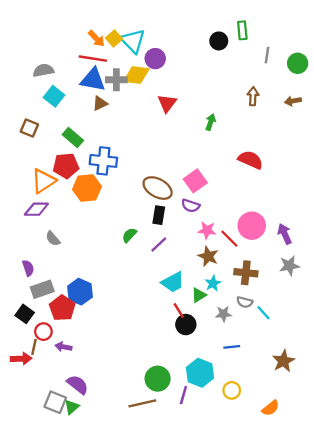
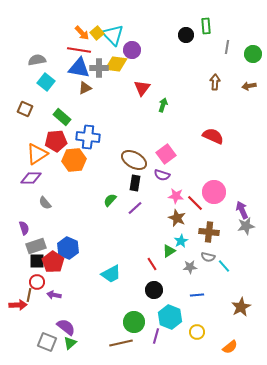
green arrow: (211, 122) -> (163, 105), moved
purple arrow: (285, 234) -> (242, 210), moved
cyan trapezoid: (173, 282) -> (111, 274), moved
black square: (25, 314) -> (37, 261), moved, turned -35
black circle: (186, 325) -> (154, 290), moved
green triangle: (72, 407) -> (70, 343), moved

